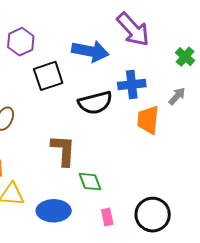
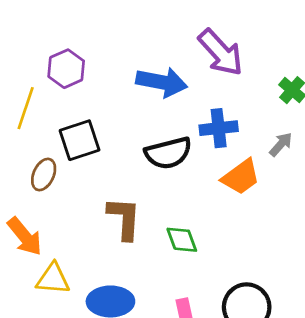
black square: (48, 76) -> (80, 140), moved
orange trapezoid: (148, 120) -> (241, 177), turned -132
green diamond: (90, 182) -> (182, 240), moved

